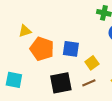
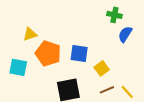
cyan square: (14, 80) -> (18, 67), moved
brown line: (89, 83) -> (107, 90), moved

